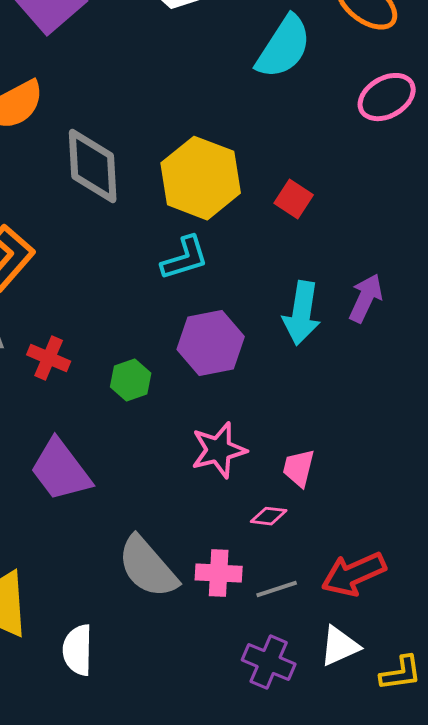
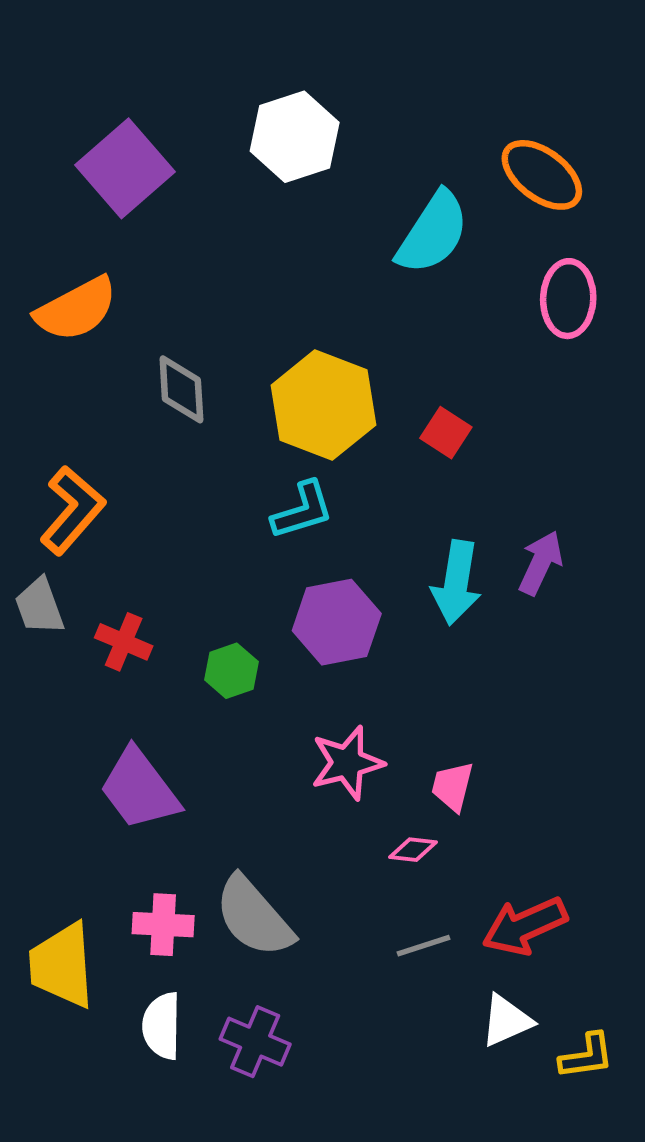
pink ellipse: (387, 97) -> (568, 299), turned -58
gray diamond: (93, 166) -> (181, 389), size x0.7
pink cross: (219, 573) -> (163, 925), moved
purple cross: (269, 662) -> (255, 1042), moved

